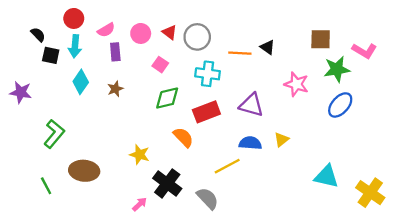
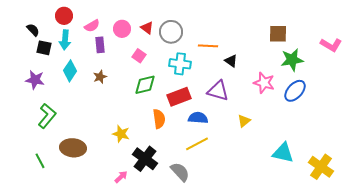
black triangle: (268, 47) -> (231, 61), moved
pink L-shape: (364, 51) -> (331, 45), moved
pink star: (296, 84) -> (264, 83), moved
purple star: (21, 92) -> (35, 80), moved
orange semicircle: (183, 137) -> (159, 119), turned 36
blue semicircle: (250, 143) -> (198, 118), moved

